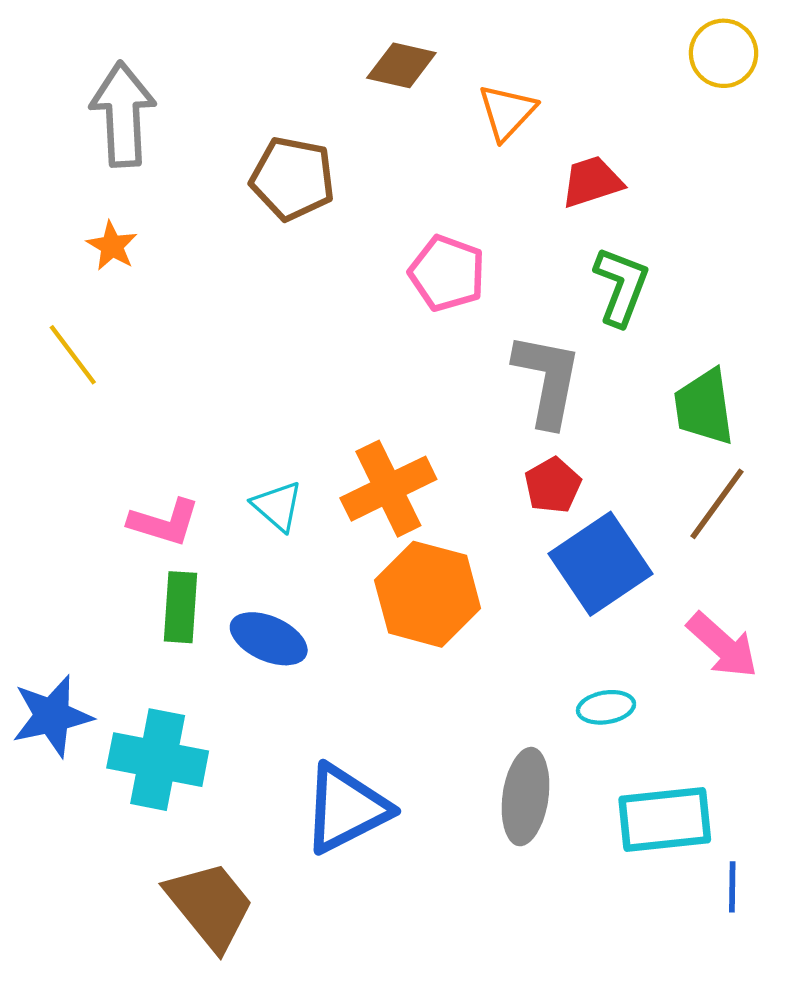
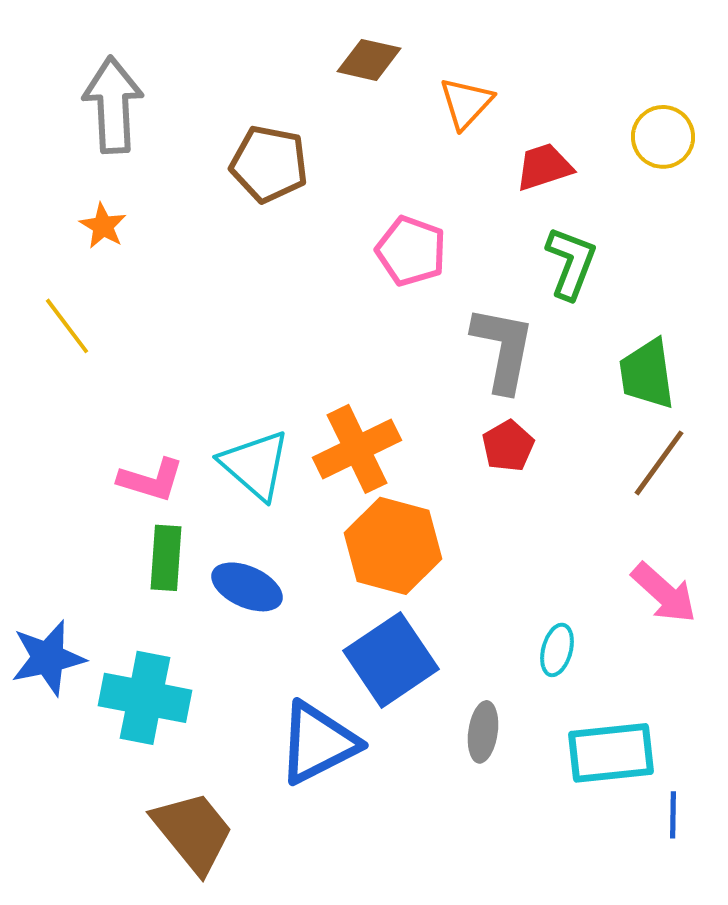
yellow circle: (724, 53) -> (663, 137), moved
cyan triangle: (277, 506) -> (255, 465), size x1.5
blue square: (601, 564) -> (391, 660), moved
cyan ellipse: (606, 707) -> (557, 650), turned -66
gray ellipse: (525, 797) -> (483, 732), size x0.7

